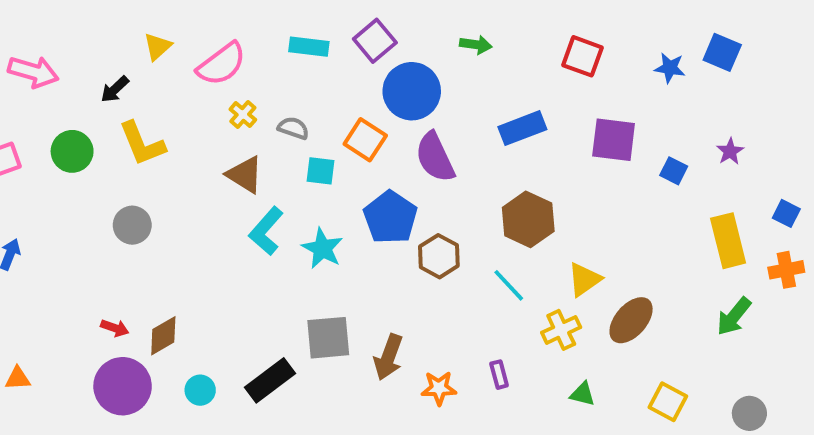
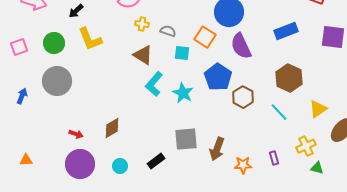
yellow cross: (243, 115) -> (142, 24), turned -32
gray circle: (132, 225) -> (57, 81), moved, size x1.5
yellow cross: (561, 330) -> (306, 146), moved
brown diamond: (163, 336) -> (112, 128), moved
black rectangle: (270, 380) -> (156, 161), size x0.7

